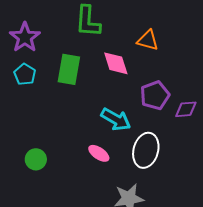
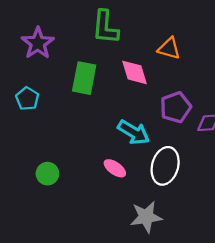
cyan pentagon: (25, 74) -> (27, 99), moved

